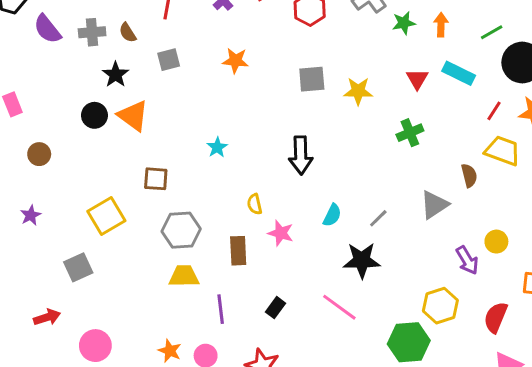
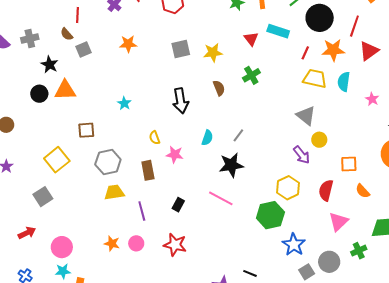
brown semicircle: (128, 33) -> (67, 34), moved
orange triangle: (133, 116) -> (65, 90), turned -30
brown semicircle: (469, 176) -> (219, 88), moved
gray triangle: (434, 205) -> (306, 116), moved, turned -40

